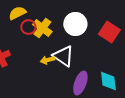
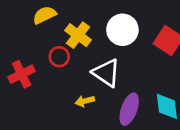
red circle: (28, 27) -> (59, 57), moved
yellow arrow: (47, 60) -> (85, 101), moved

